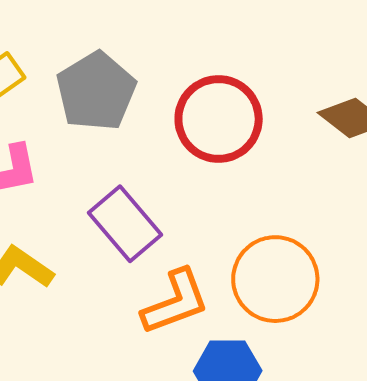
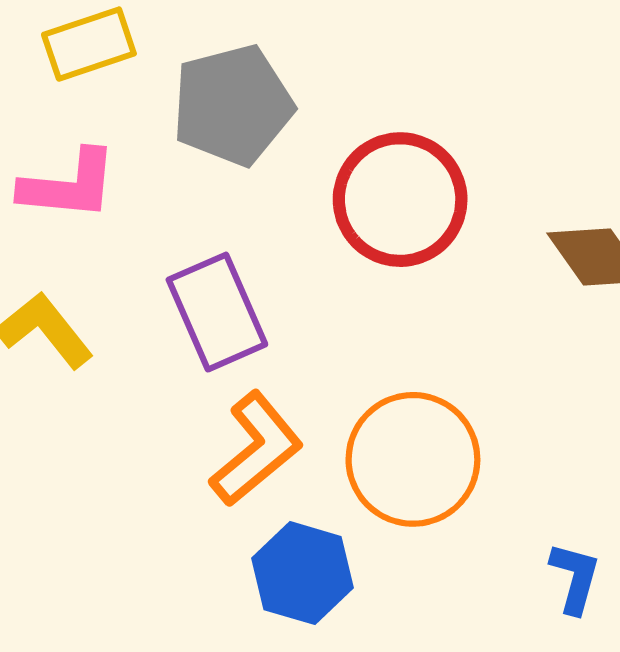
orange L-shape: (175, 302) -> (256, 449), turned -36

